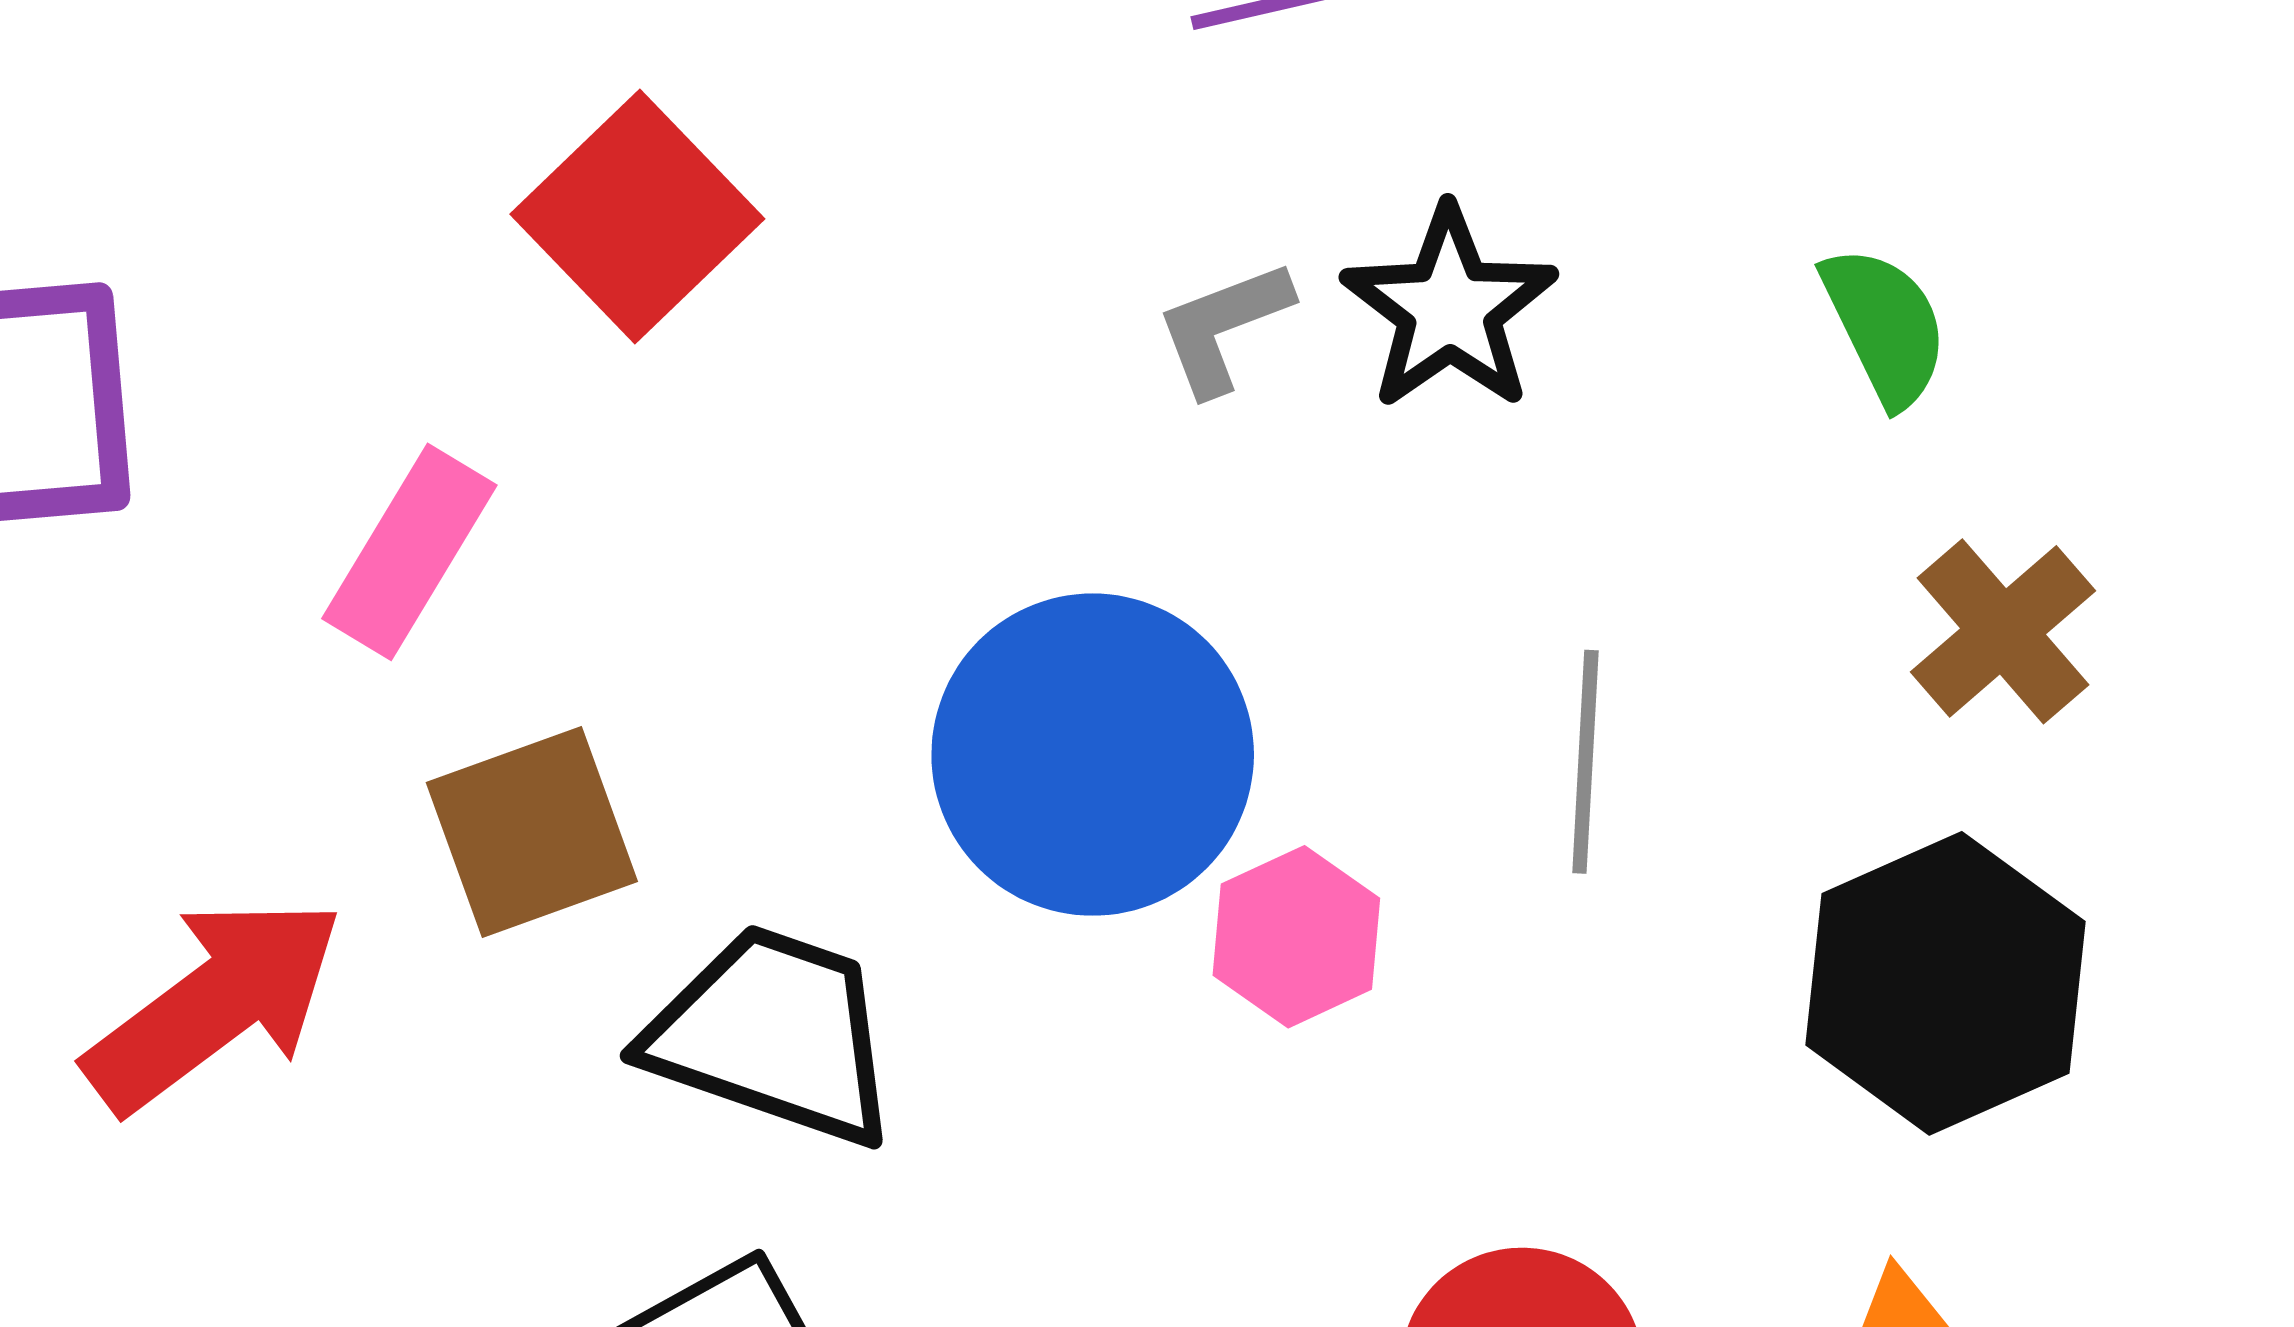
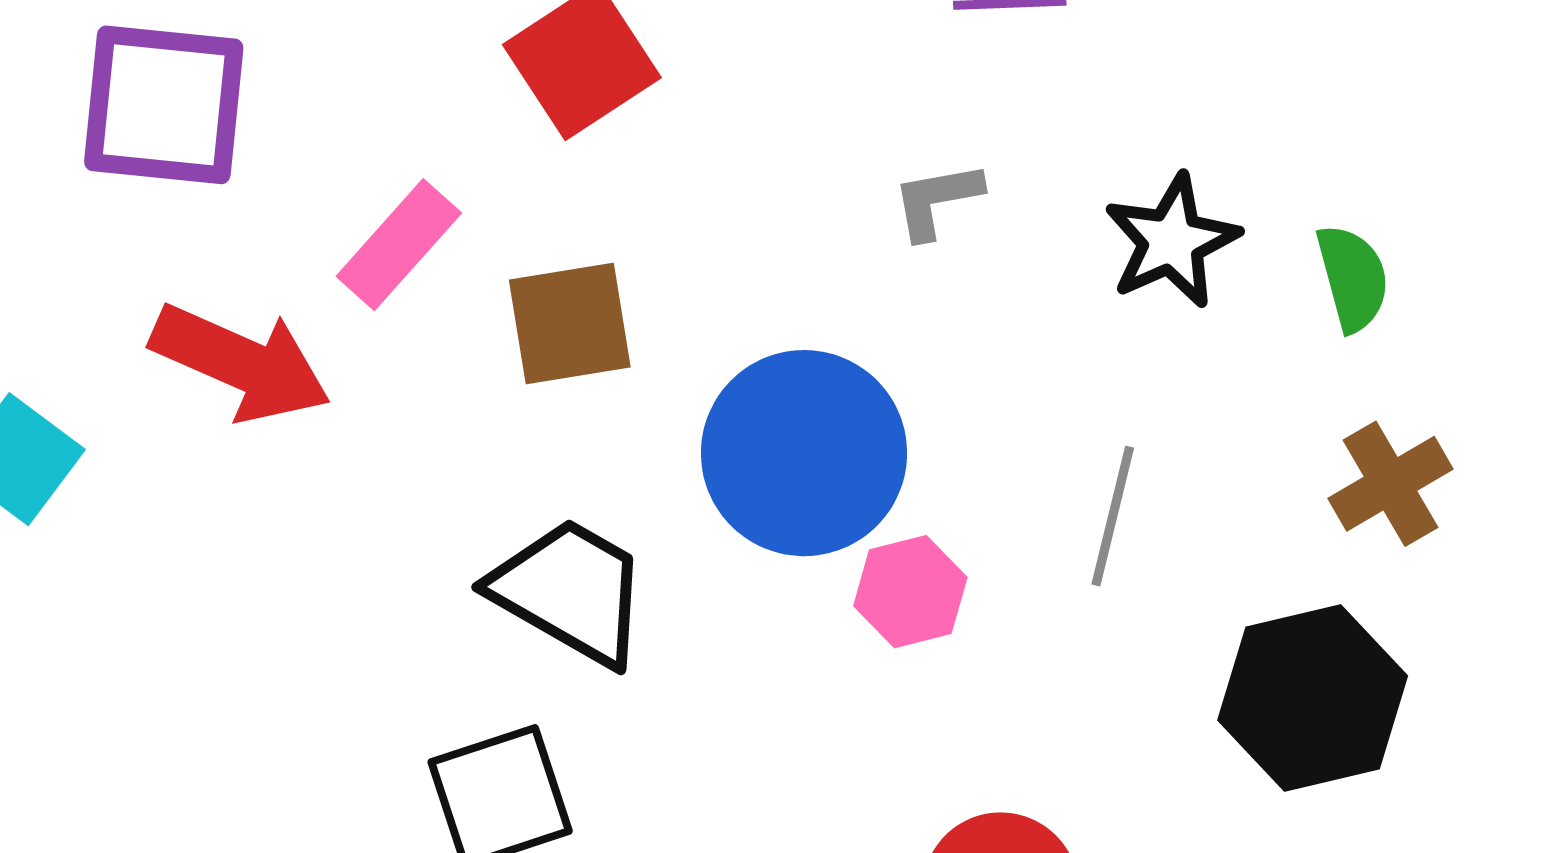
black star: (1449, 309) -> (1172, 241), moved
brown square: (532, 832) -> (570, 323), moved
red arrow: (214, 1004) -> (241, 363), moved, turned 50

